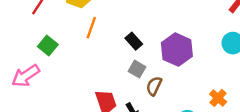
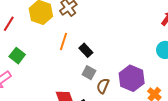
orange line: (91, 28) -> (63, 41), moved
purple hexagon: (177, 50) -> (132, 78), moved

